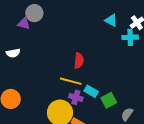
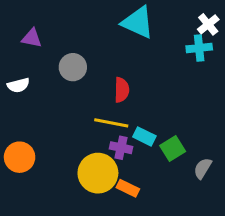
gray circle: (34, 13) -> (73, 67), moved
cyan triangle: (111, 20) -> (138, 22), moved, size x1.6

